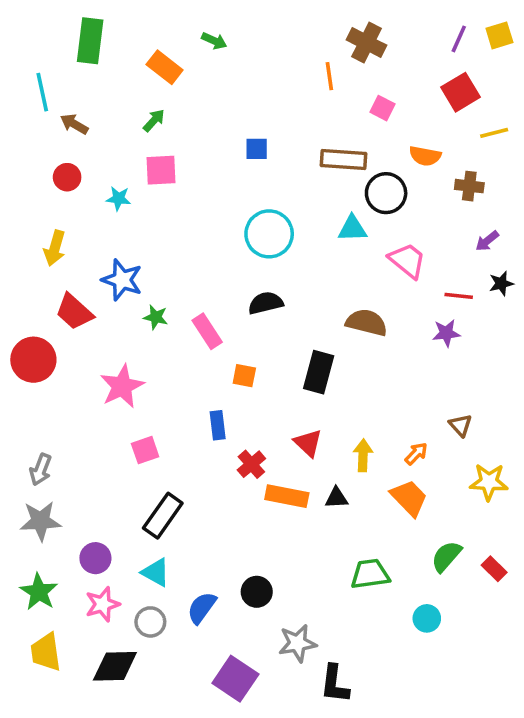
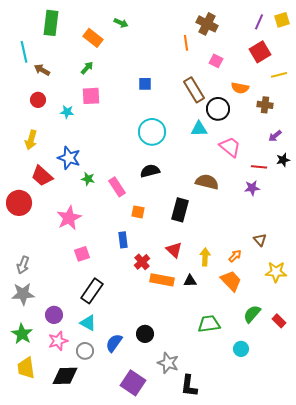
brown rectangle: (344, 159) -> (194, 90), turned 55
gray star: (297, 643) -> (168, 363), turned 30

